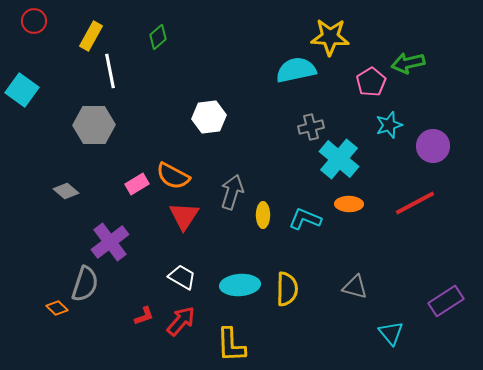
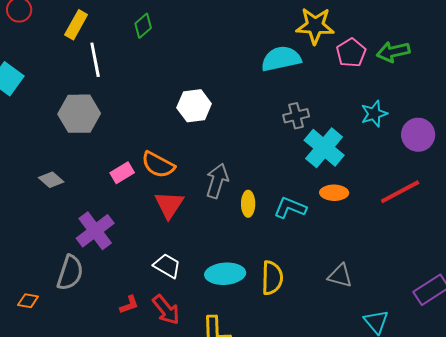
pink pentagon: (371, 82) -> (351, 53), moved
orange diamond: (57, 308) -> (28, 301), moved, turned -35
red arrow: (181, 321) -> (166, 310), turned 100

